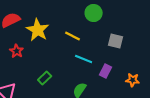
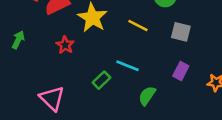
gray square: (116, 41) -> (181, 32), moved
cyan line: (84, 59) -> (127, 66), moved

